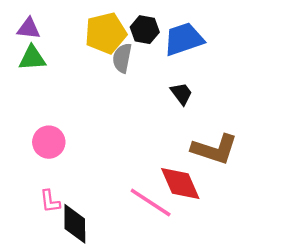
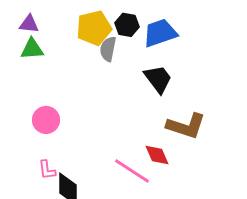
black trapezoid: (181, 94) -> (158, 79), size x1.5
red diamond: (180, 184) -> (157, 155), size x0.7

